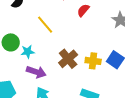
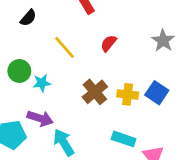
red semicircle: (83, 10) -> (109, 43), moved
purple arrow: (36, 72) -> (40, 118), moved

